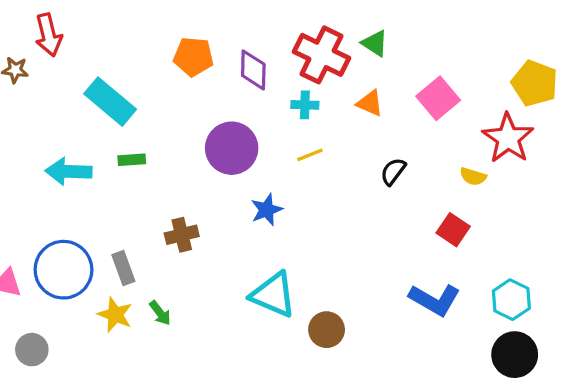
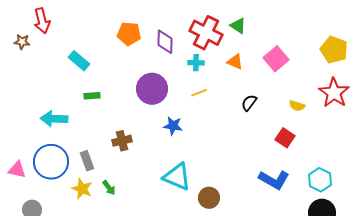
cyan rectangle: (110, 102) -> (79, 61), size x0.7
red star: (508, 138) -> (334, 93), moved
cyan arrow: (68, 171) -> (54, 119), moved
blue star: (267, 210) -> (173, 126), turned 30

